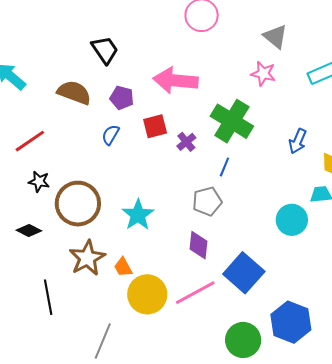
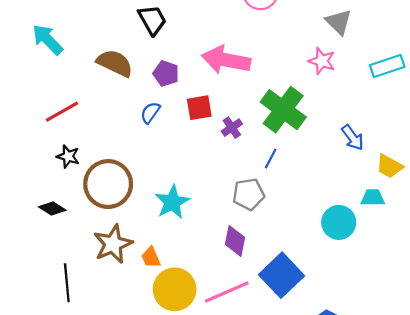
blue arrow: (298, 141) -> (353, 138), turned -65

